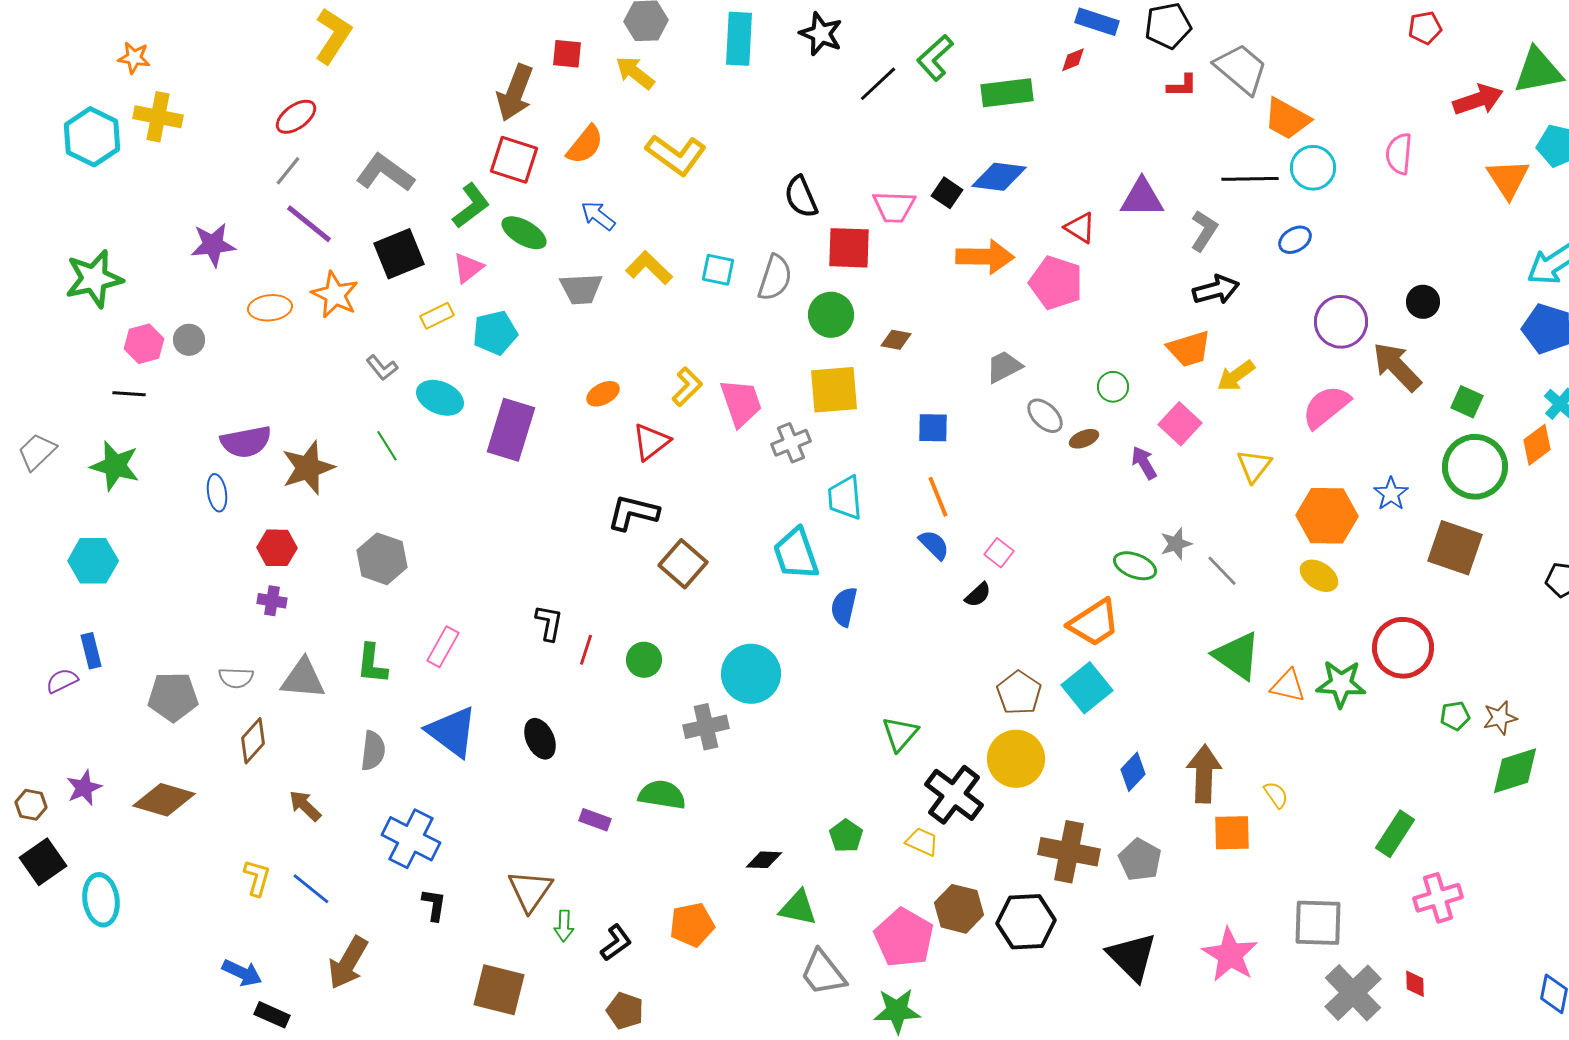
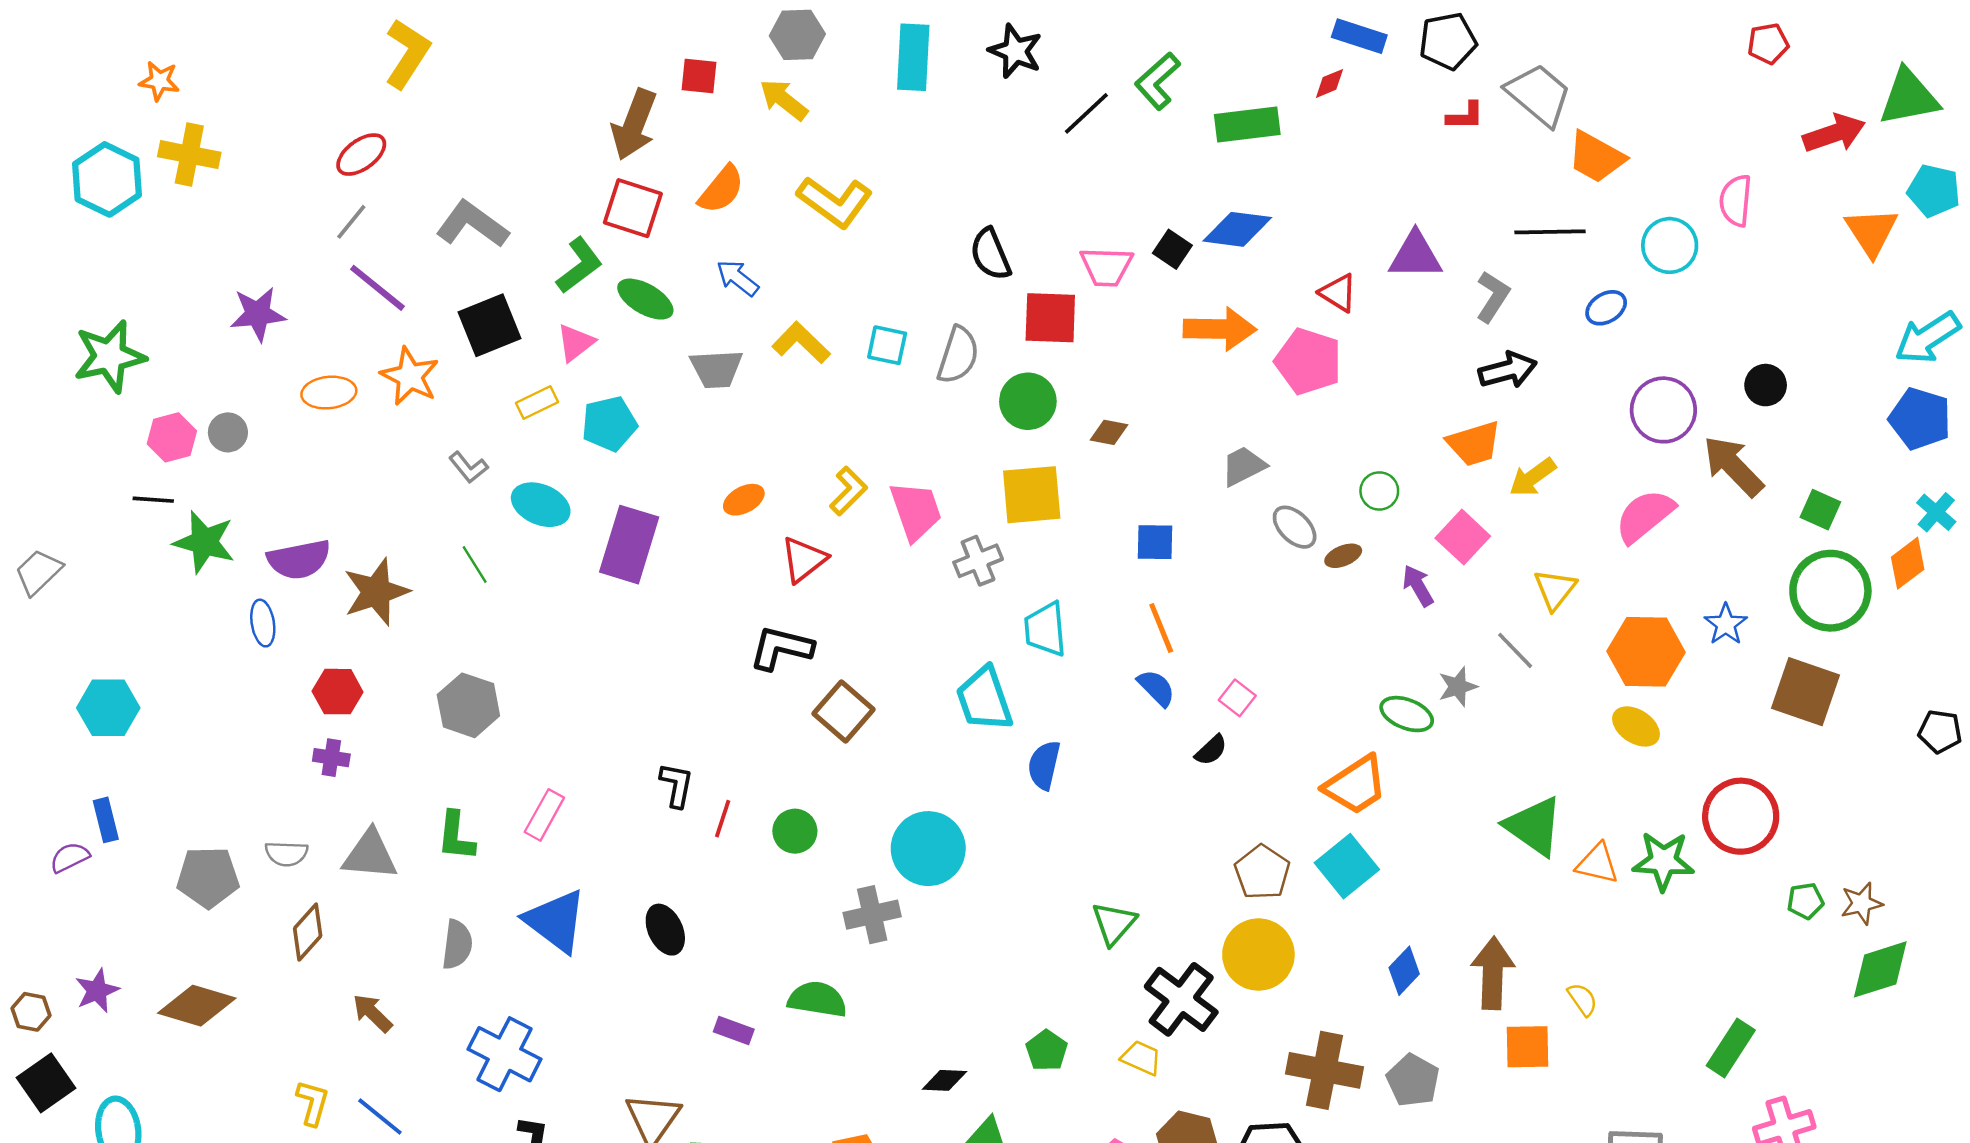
cyan circle: (1313, 168) -> (1670, 245), moved
green star: (115, 466) -> (204, 542), moved
gray line: (1222, 571) -> (1515, 650), moved

